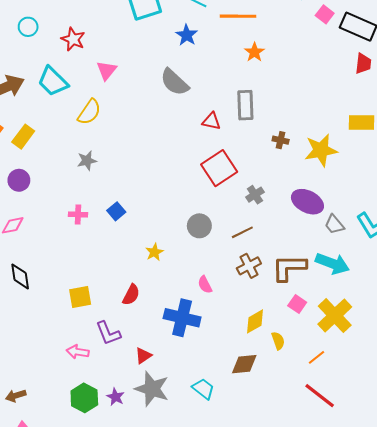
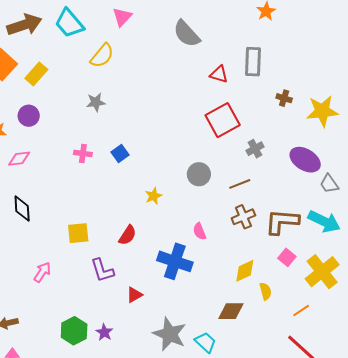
pink arrow: (78, 352) -> (42, 272), moved, turned 110
gray star: (152, 389) -> (170, 334), moved
cyan trapezoid: (203, 389) -> (205, 342), moved

